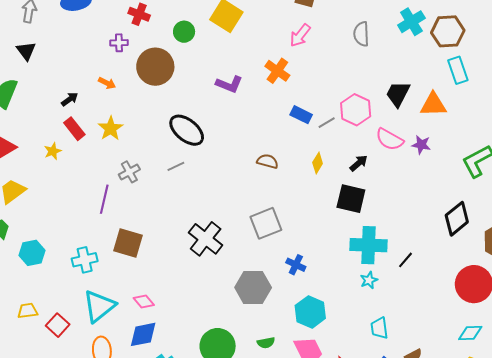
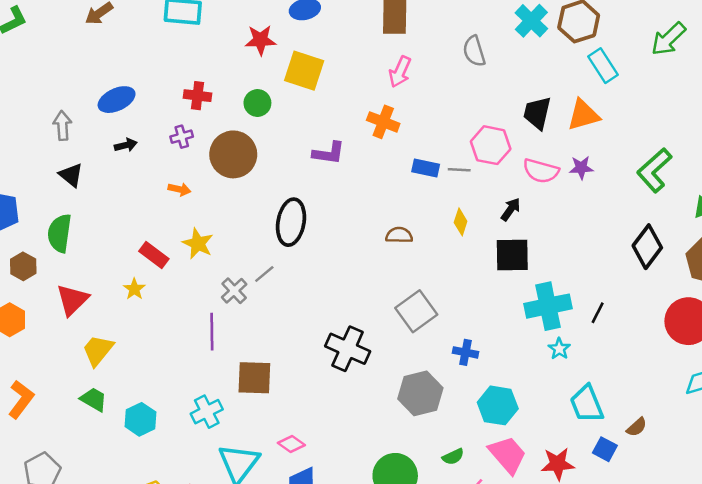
black arrow: (70, 99) -> (126, 145), moved, turned 36
gray line: (327, 123) -> (459, 170), turned 48
black ellipse: (187, 130) -> (291, 222), turned 75
gray line: (176, 166) -> (264, 274), moved
cyan trapezoid: (379, 328) -> (587, 404), size x1.4

